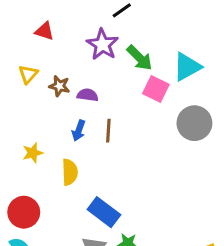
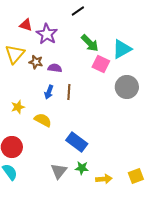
purple star: (102, 44) -> (47, 34), moved
yellow triangle: (28, 74) -> (15, 54), size x1.5
yellow semicircle: (70, 172) -> (43, 120), turned -60
blue rectangle: (104, 212) -> (77, 142), moved

